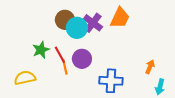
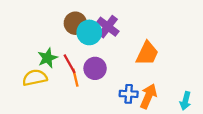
orange trapezoid: (120, 18) -> (147, 53), moved
orange arrow: (150, 67) -> (148, 96), moved, size x1.5
yellow semicircle: (25, 78) -> (35, 78), moved
blue cross: (111, 81) -> (129, 94), size x0.7

